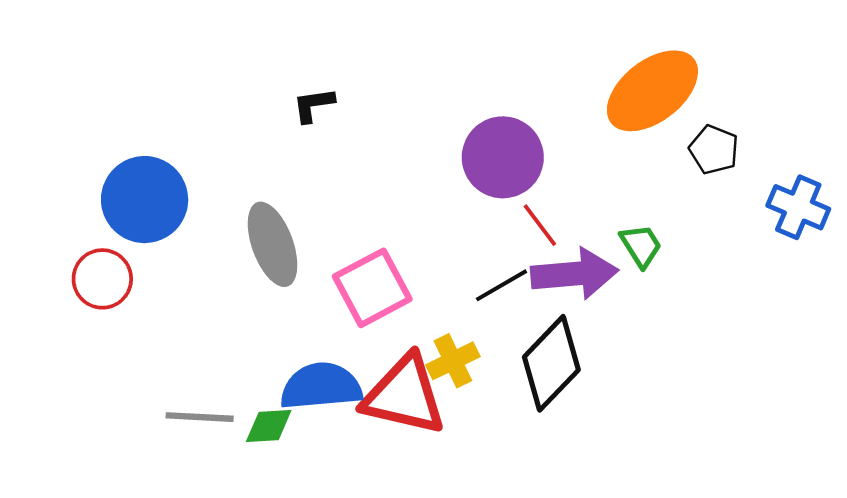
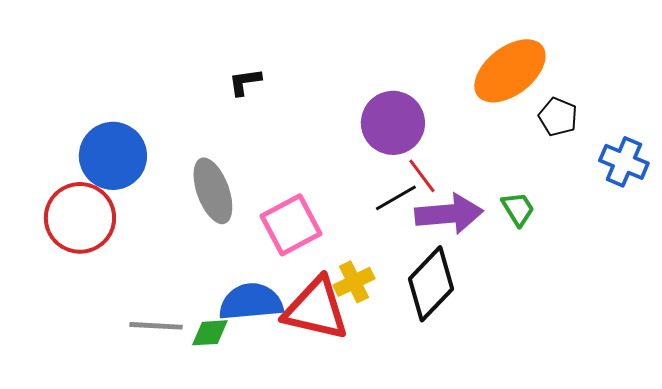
green trapezoid: (641, 246) -> (518, 209), moved
red circle: (102, 279) -> (80, 218), size x1.5
black line: (501, 285) -> (396, 198), moved

